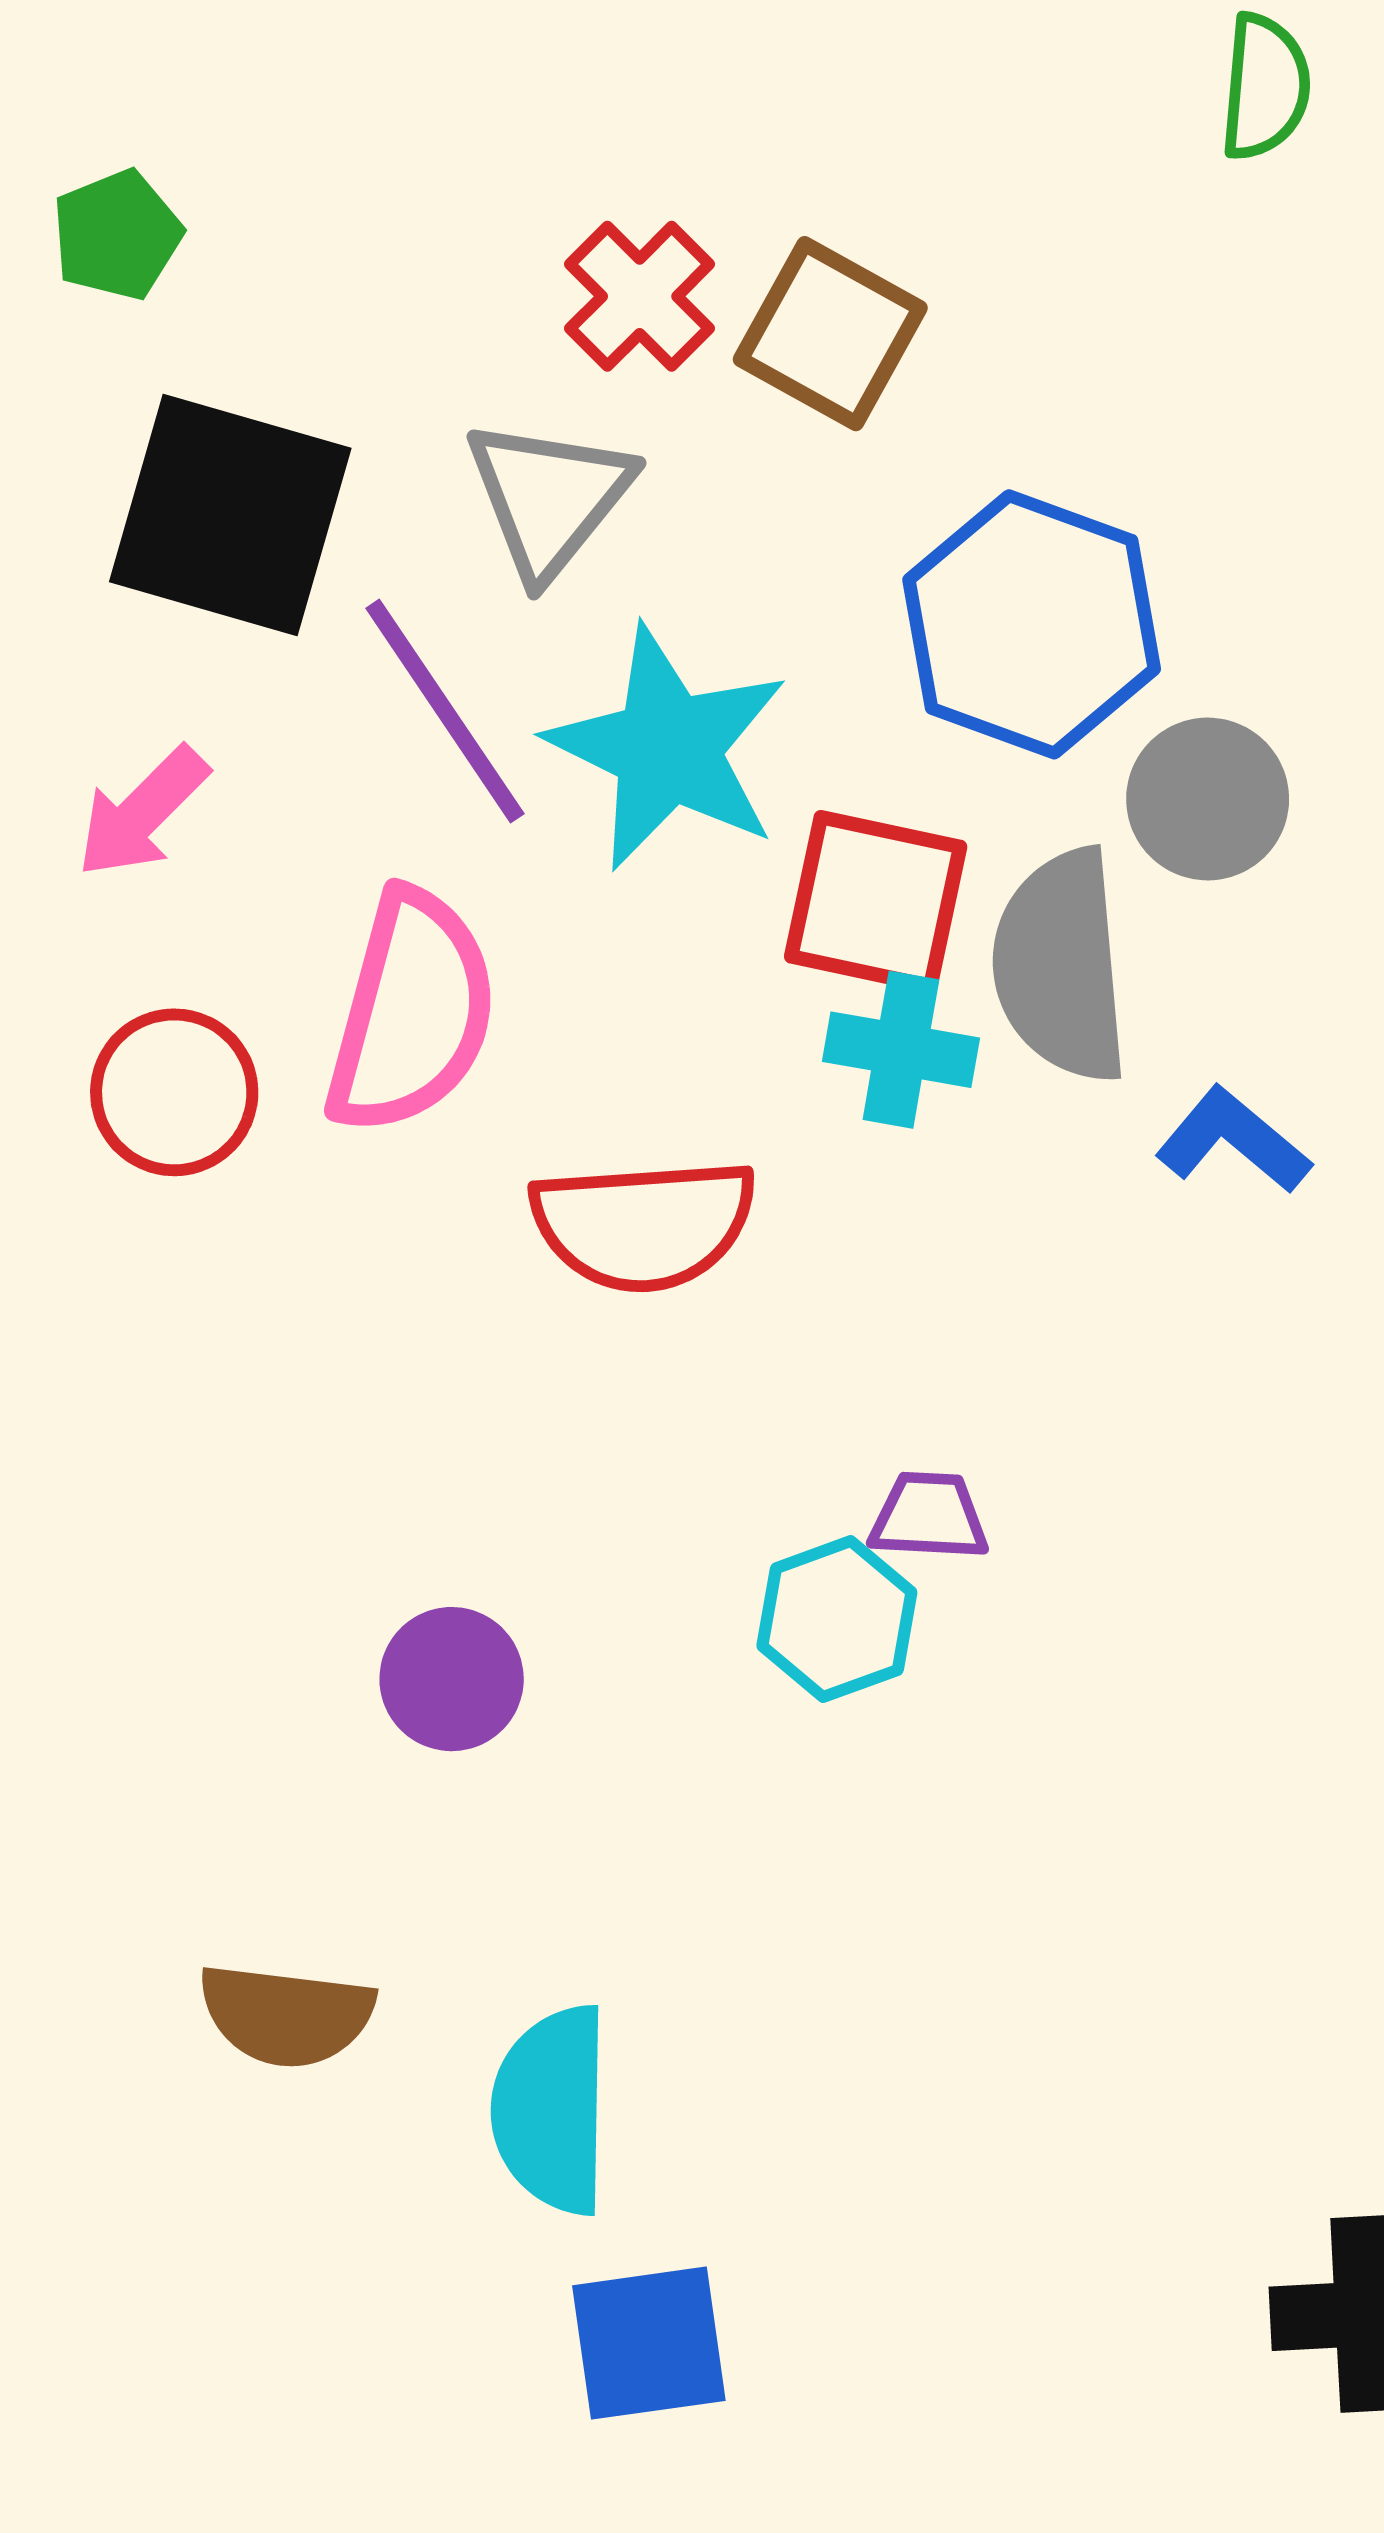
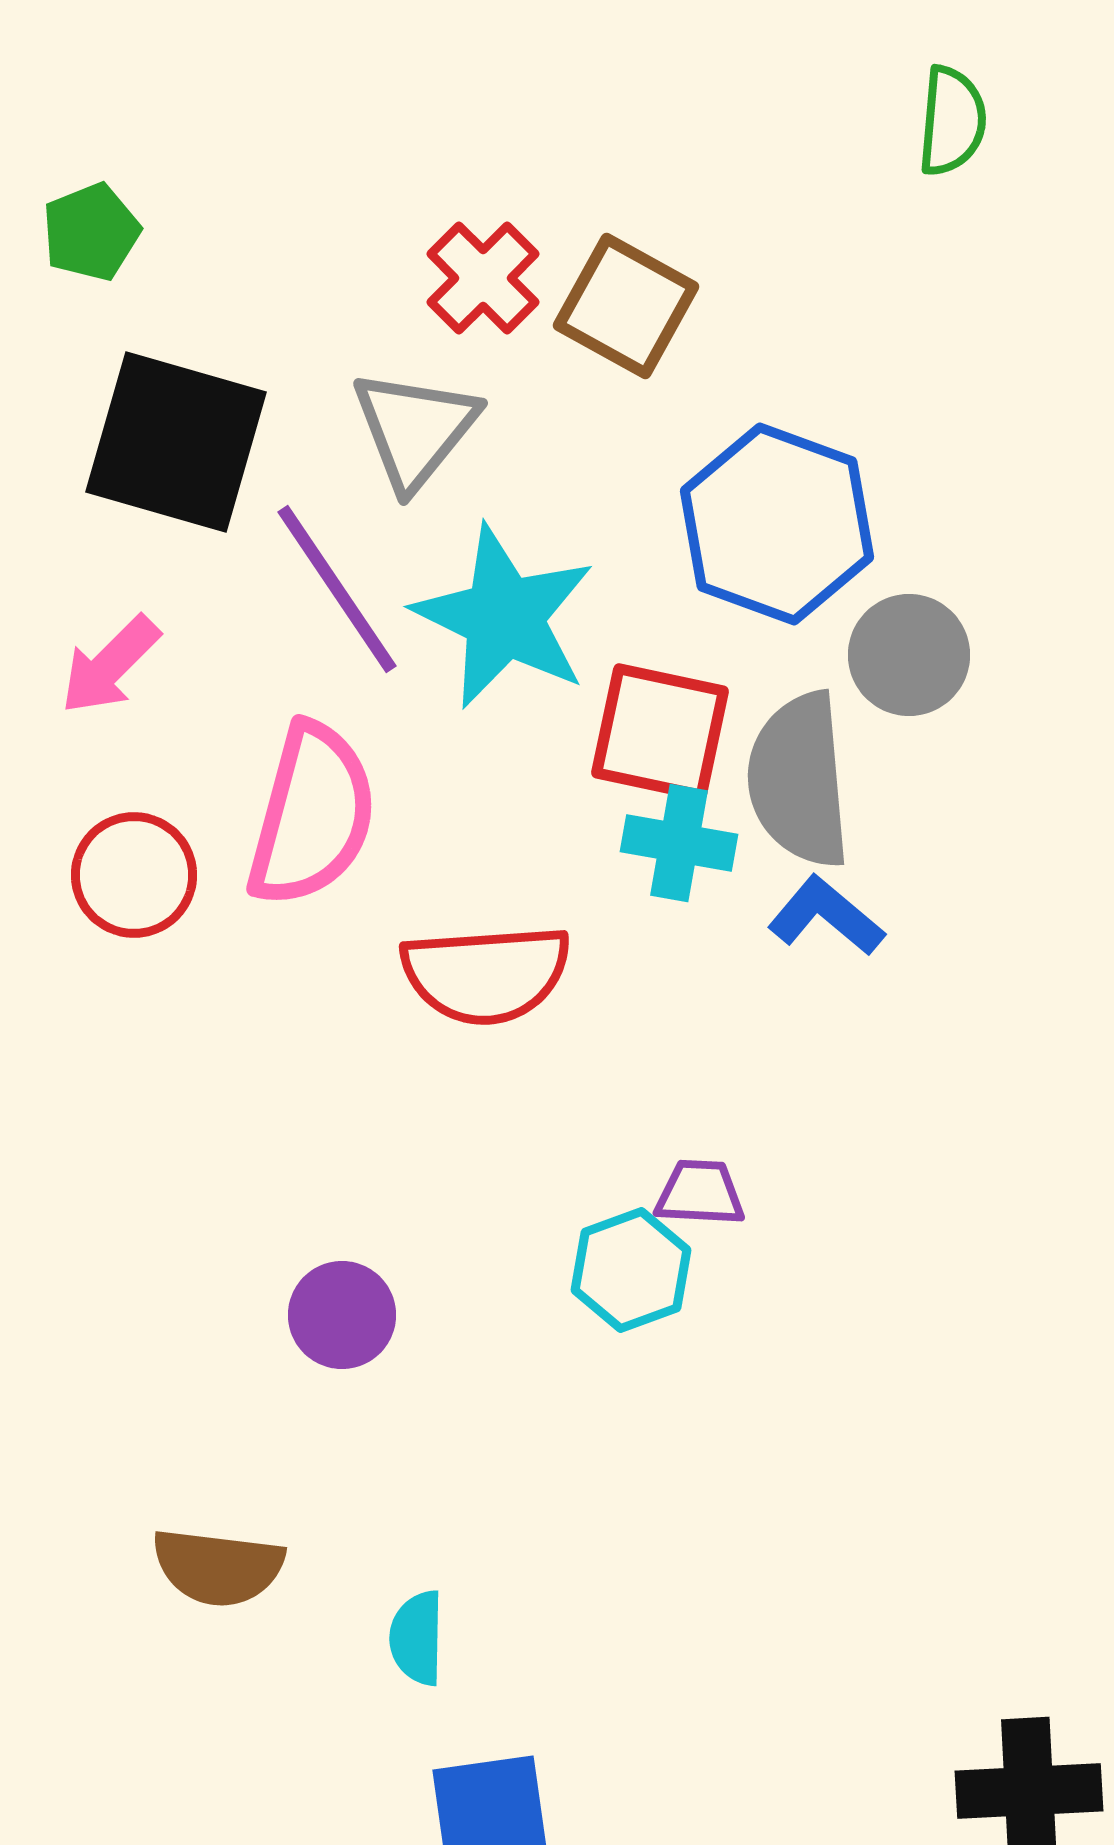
blue L-shape: (1233, 1140) -> (826, 916), moved
cyan semicircle: (552, 2110) -> (417, 1638), size x0.6

